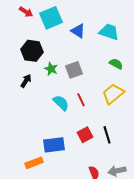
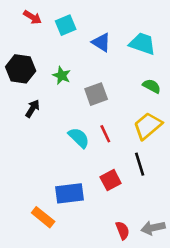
cyan square: (51, 18) -> (66, 25), size x0.7
black hexagon: (32, 51) -> (21, 69), moved
green star: (51, 69) -> (62, 75), moved
black line: (107, 135) -> (140, 164), moved
orange rectangle: (34, 163) -> (43, 217), turned 60

